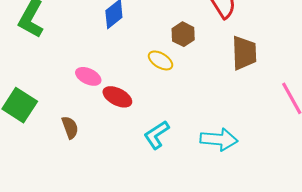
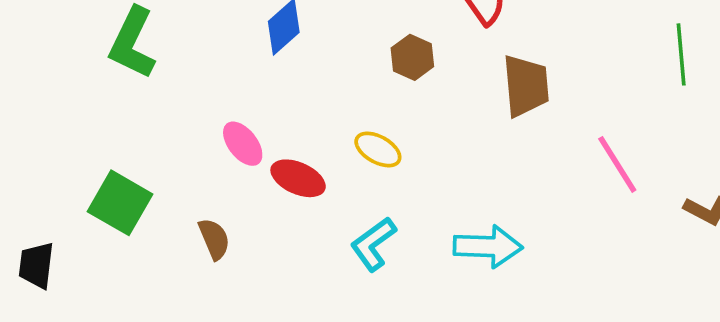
yellow ellipse: (161, 60) -> (378, 149), moved
pink ellipse: (88, 76) -> (243, 144), turned 30

